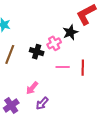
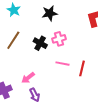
black star: (70, 32) -> (50, 13), moved
purple arrow: (42, 103) -> (35, 95), turned -80

